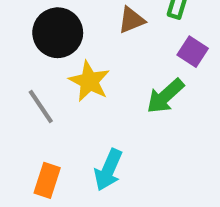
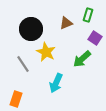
cyan arrow: (108, 170) -> (56, 83), moved
orange rectangle: (47, 180) -> (16, 99), moved

